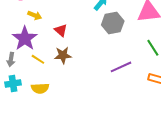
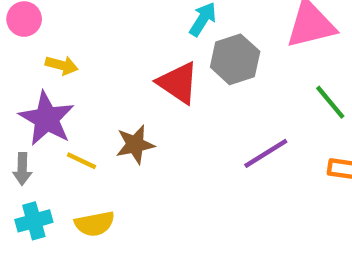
red triangle: (61, 30) -> (178, 83), moved, size x1.5

